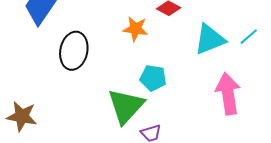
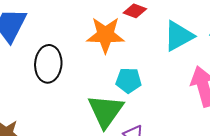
orange star: (136, 29) -> (105, 35), size x1.5

